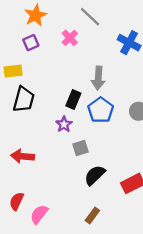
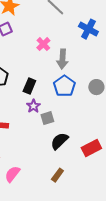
pink cross: (70, 38) -> (43, 44), moved
black rectangle: (73, 99) -> (29, 86), moved
purple star: (64, 124) -> (33, 106), moved

